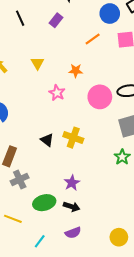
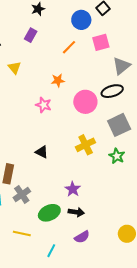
yellow triangle: (37, 63) -> (15, 68), moved
yellow cross: (73, 138) -> (86, 145), moved, turned -36

